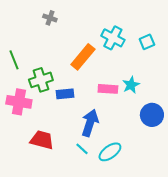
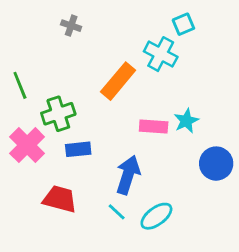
cyan square: (147, 42) -> (183, 24), moved
blue rectangle: (65, 94) -> (78, 149), moved
pink cross: (19, 102) -> (27, 145), turned 35

